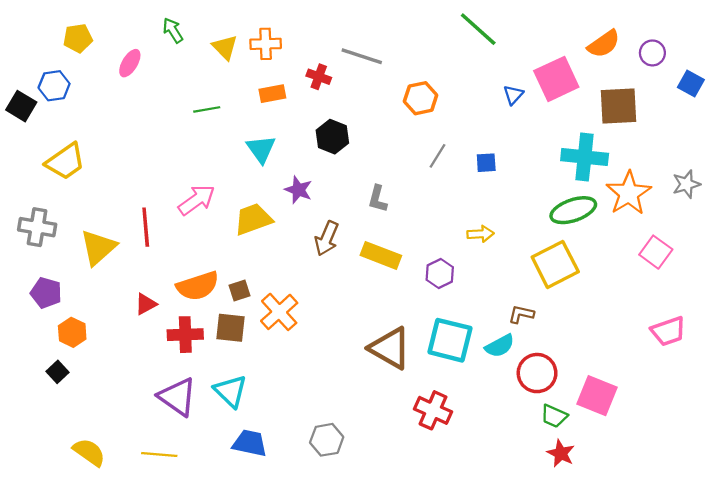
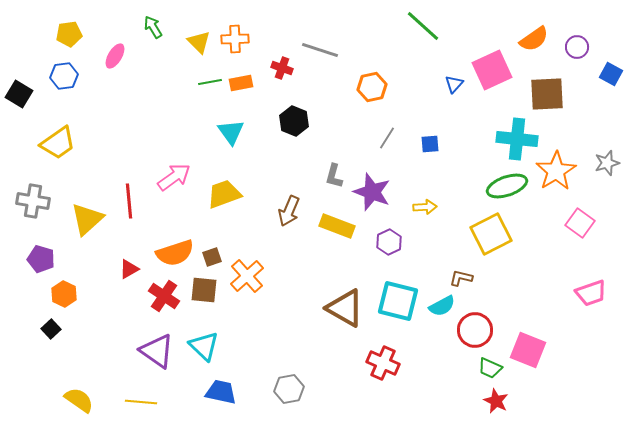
blue hexagon: (54, 86) -> (64, 76), moved
green line: (207, 109) -> (210, 82), moved
purple star: (298, 190) -> (372, 192), moved, size x1.5
red cross: (185, 335) -> (164, 296), turned 36

